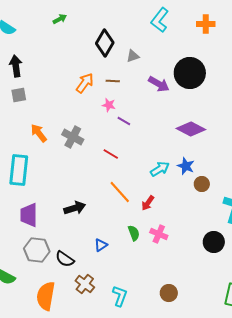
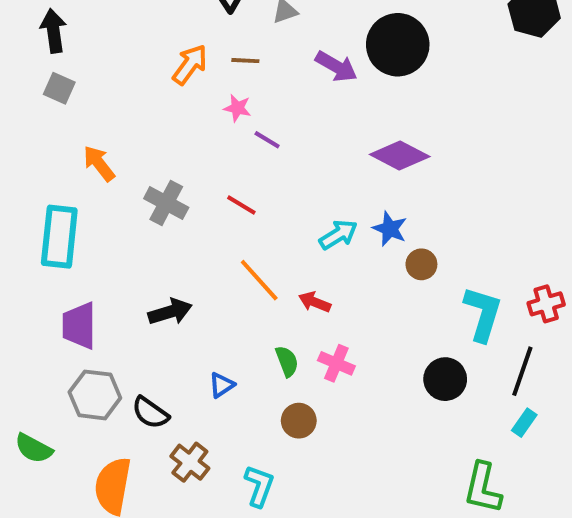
gray square: (19, 95) -> (59, 88), turned 35
gray cross: (73, 137) -> (166, 203), moved
red arrow: (148, 203) -> (315, 302), turned 77
brown circle: (169, 293) -> (299, 421), moved

